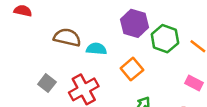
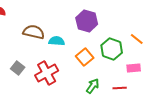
green hexagon: (165, 39) -> (112, 49), moved
pink rectangle: (194, 83) -> (134, 68), turned -32

